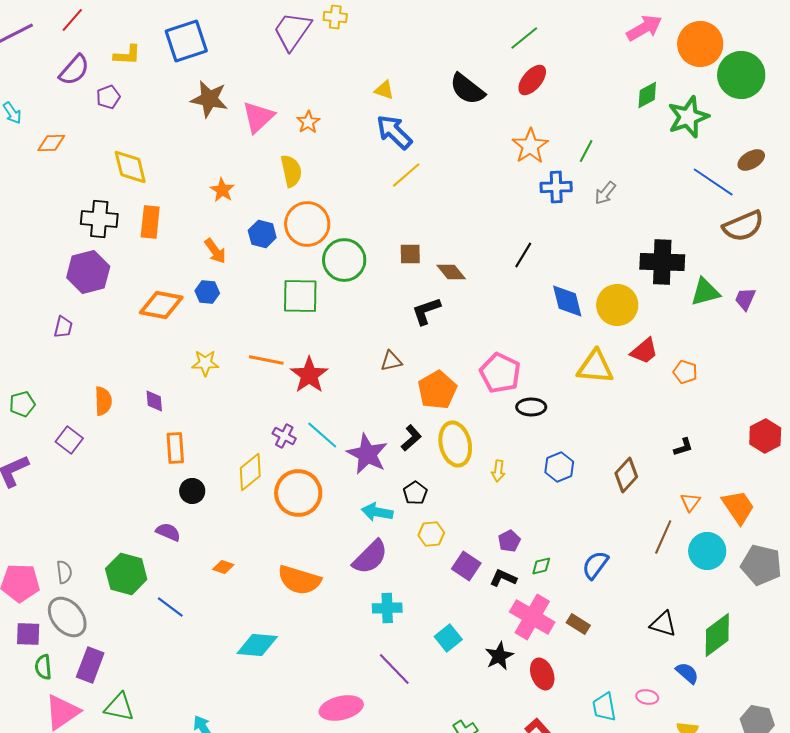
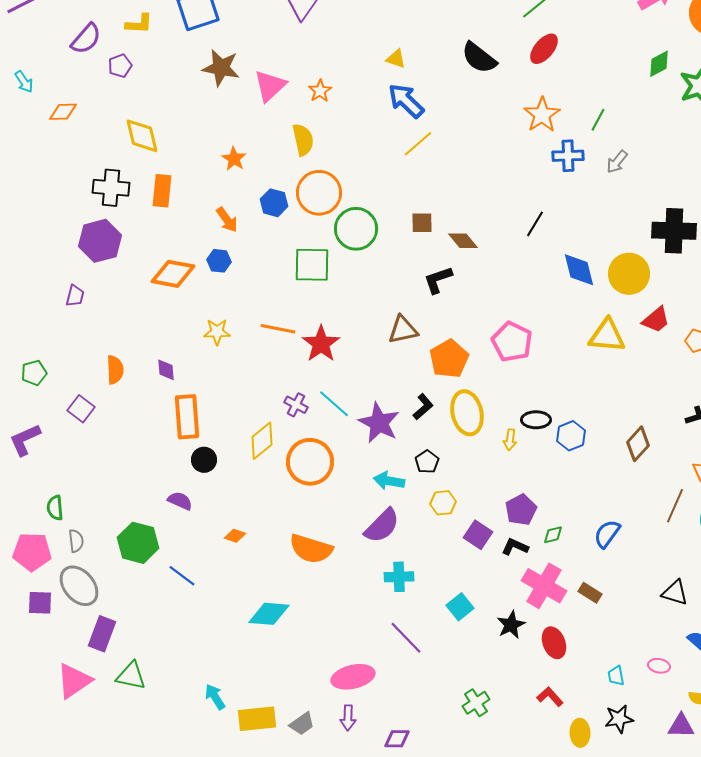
brown triangle: (391, 361) -> (403, 330), size x1.4
black ellipse: (531, 407) -> (536, 420), moved
orange rectangle: (175, 448) -> (187, 417), size x1.4
purple pentagon: (509, 541) -> (521, 510), size x1.4
green semicircle: (43, 667) -> (55, 508), moved
cyan trapezoid: (604, 707) -> (616, 676), size x0.7

